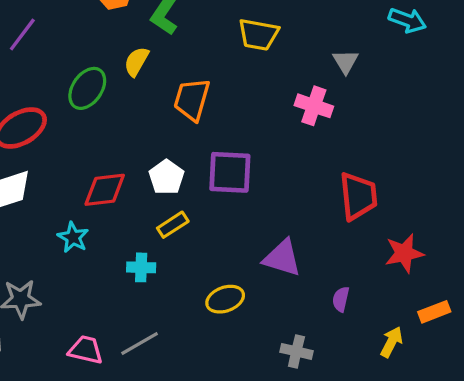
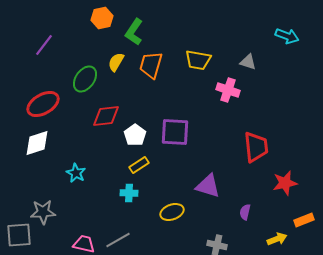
yellow trapezoid: (258, 35) -> (198, 60), moved
gray triangle: (346, 61) -> (248, 62), turned -42
orange trapezoid: (192, 99) -> (151, 65), moved
red diamond: (105, 190) -> (106, 116), moved
cyan cross: (141, 267) -> (129, 193), moved
yellow arrow: (392, 342) -> (277, 239), turned 42

